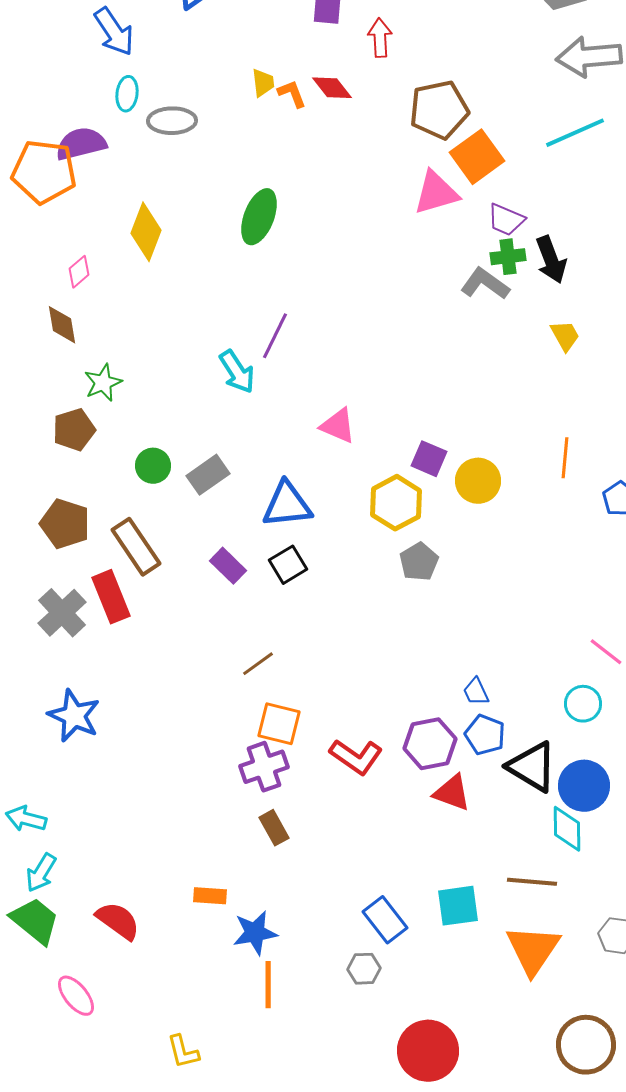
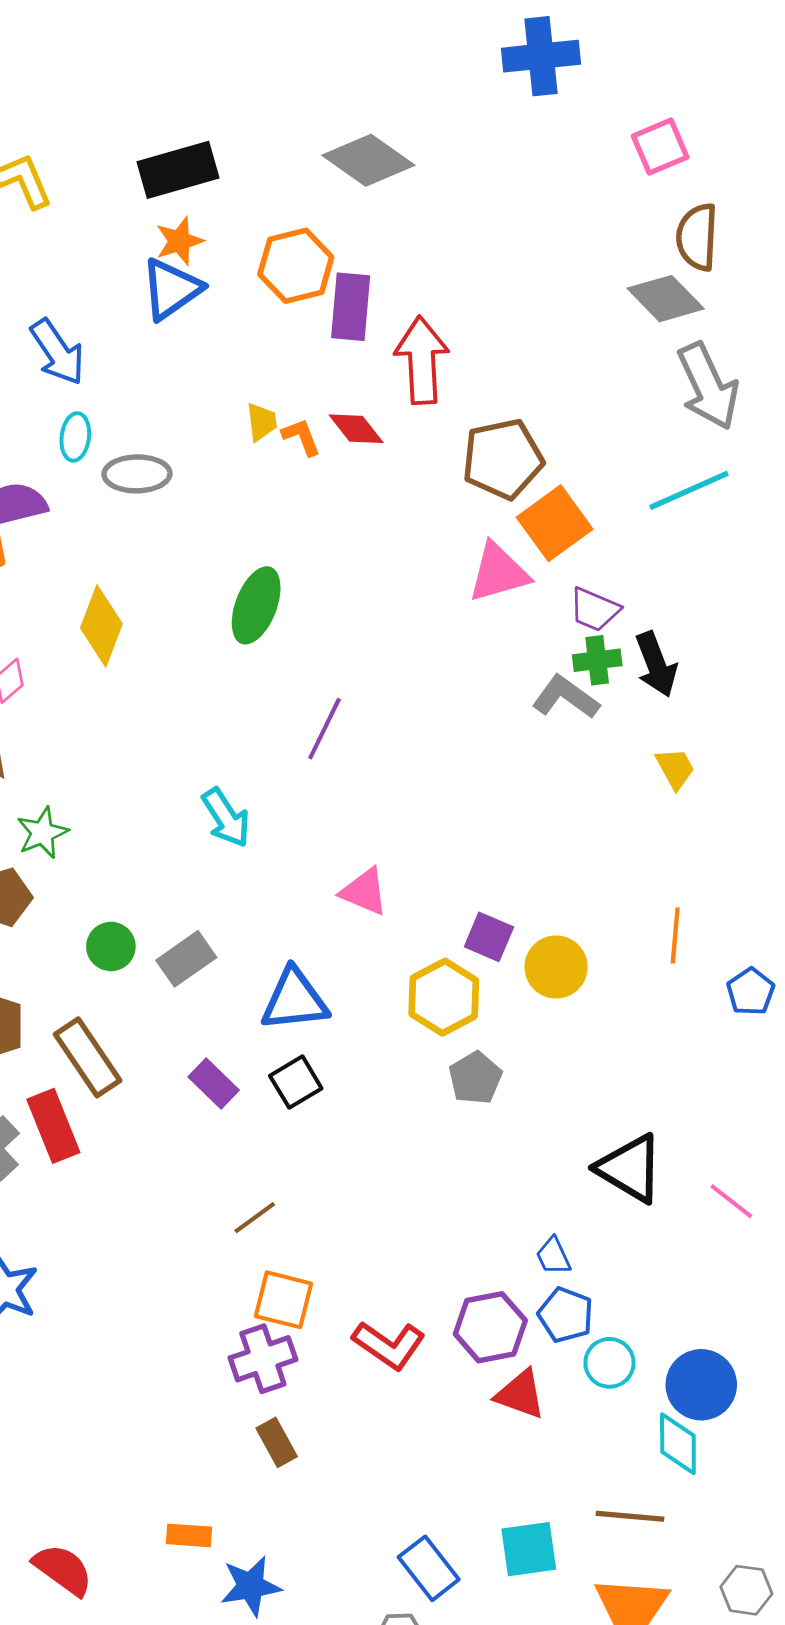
red arrow: (380, 38) -> (422, 360), size x1.6
gray arrow: (589, 57) -> (708, 386), turned -110
purple line: (275, 336) -> (325, 729), moved
cyan circle: (583, 704) -> (609, 1363), moved
black triangle: (532, 767) -> (630, 1168), moved

